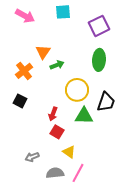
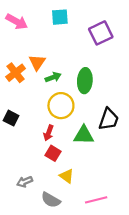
green ellipse: (99, 60) -> (85, 81), moved
orange cross: (24, 71) -> (16, 73), moved
yellow circle: (77, 90) -> (61, 106), moved
gray semicircle: (55, 173) -> (51, 200), turned -144
pink line: (78, 173) -> (96, 200), moved, turned 48

